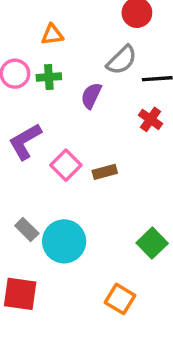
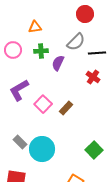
green cross: (49, 77) -> (41, 51), moved
brown rectangle: (105, 172) -> (66, 108), turned -32

